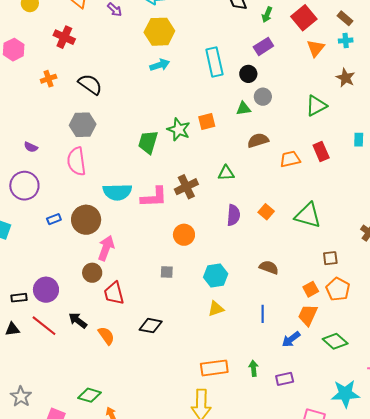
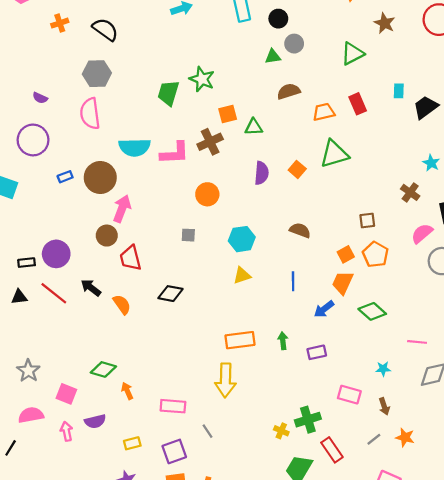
orange square: (207, 122) -> (228, 114), moved
green triangle: (308, 215) -> (334, 154), moved, turned -32
cyan star: (345, 394) -> (383, 369), size x0.5

